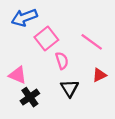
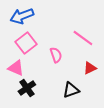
pink square: (46, 39) -> (26, 43), moved
black triangle: (70, 88) -> (71, 90), moved, turned 42

